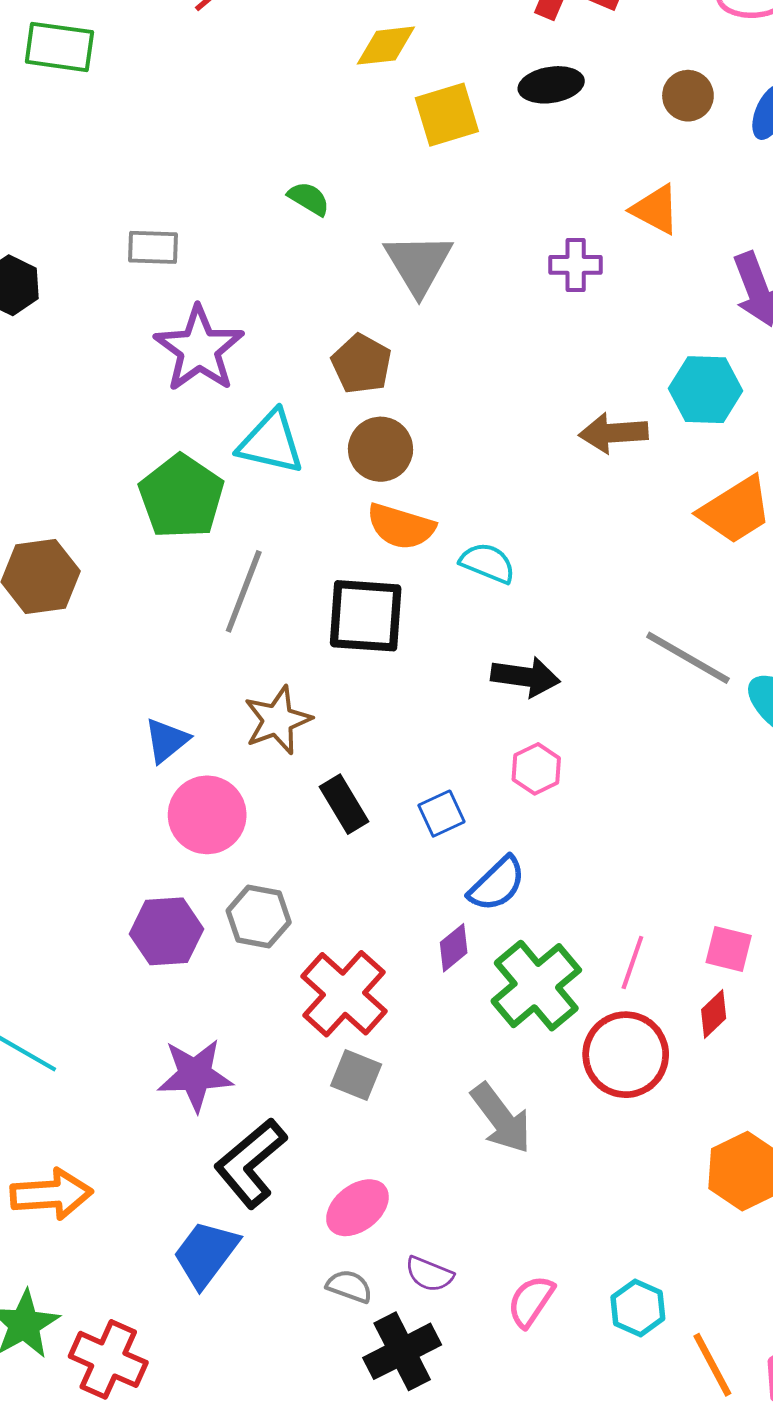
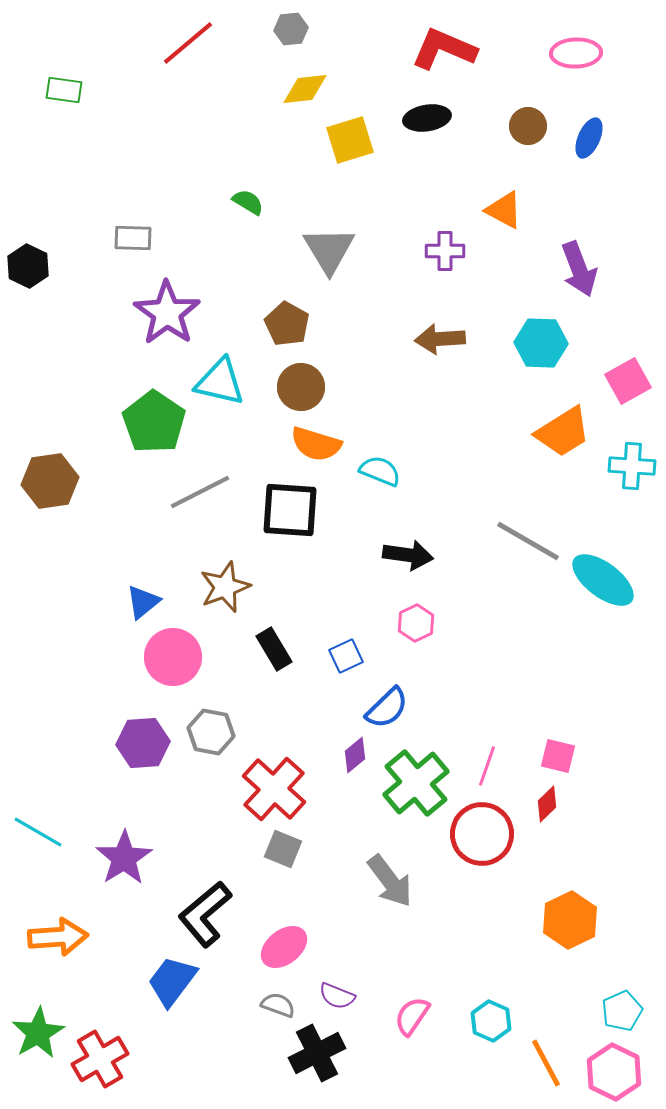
green rectangle: (59, 47) -> (64, 90), size x0.7
brown arrow: (613, 433) -> (440, 339), moved
gray line: (244, 591) -> (200, 492), turned 42
purple star: (195, 1075) -> (124, 858), moved, turned -30
red cross: (108, 1359) -> (100, 1059), turned 36

